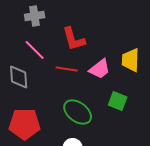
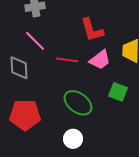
red L-shape: (74, 39) -> (92, 30), moved

